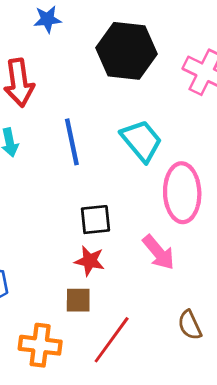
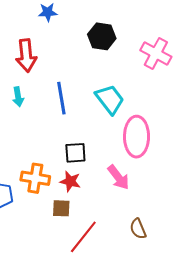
black hexagon: (126, 51) -> (102, 36), size x0.7
orange cross: (40, 345) -> (35, 178), moved

